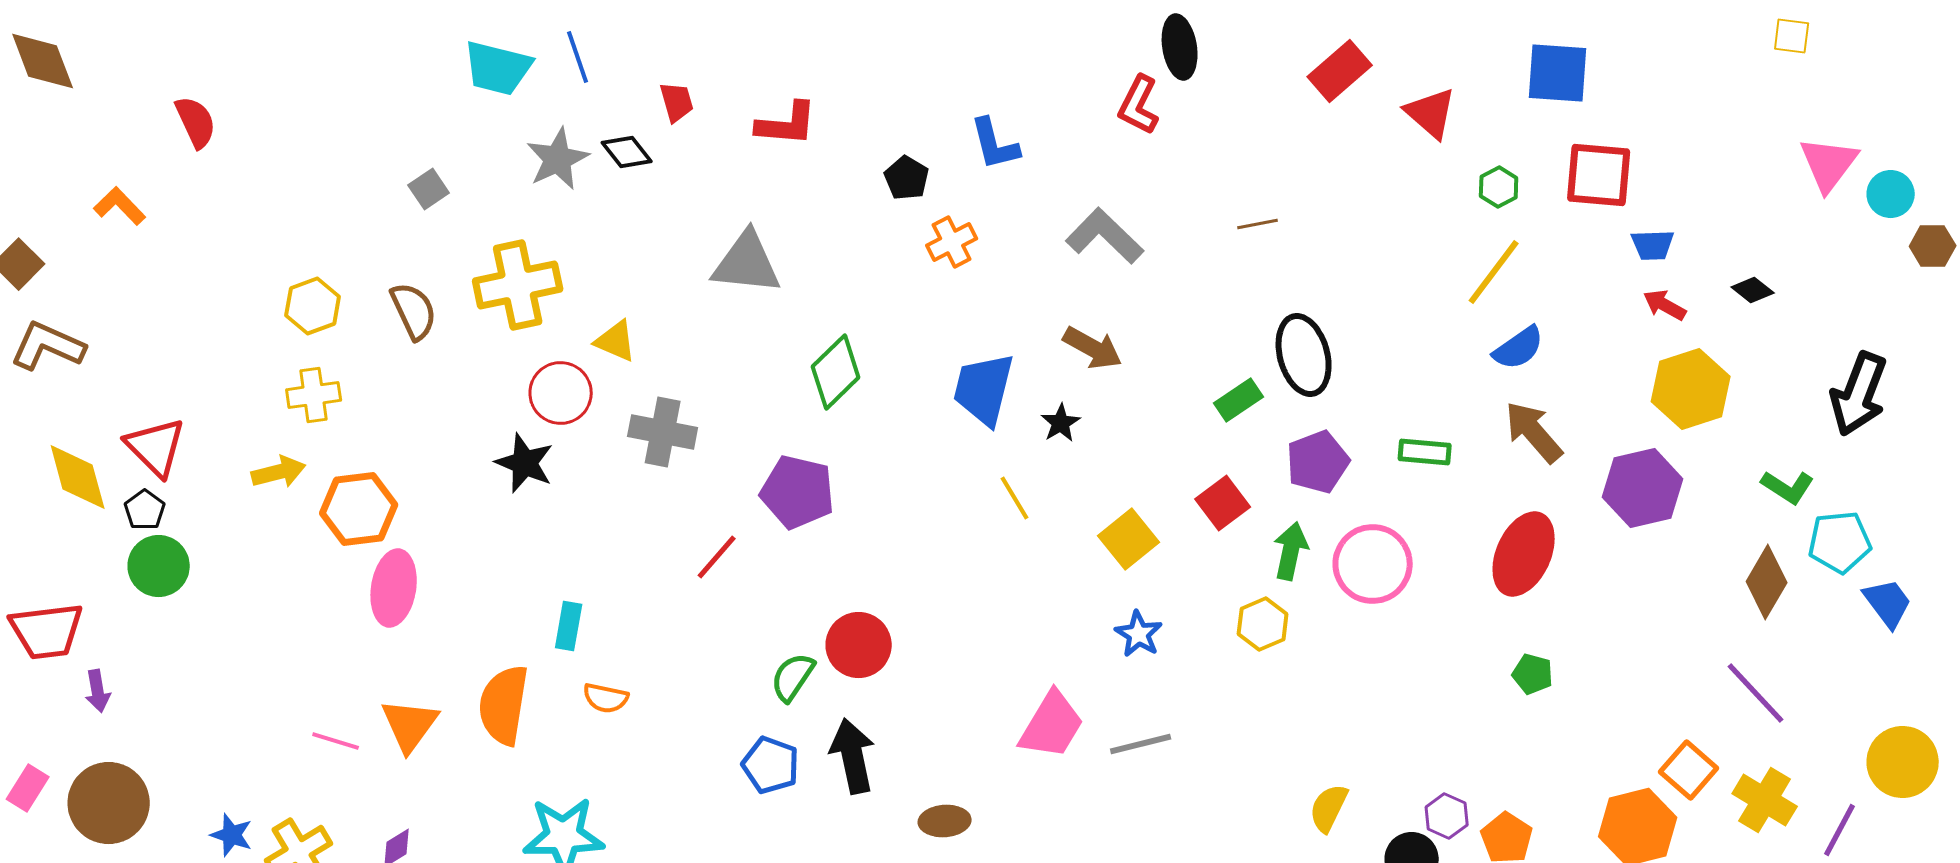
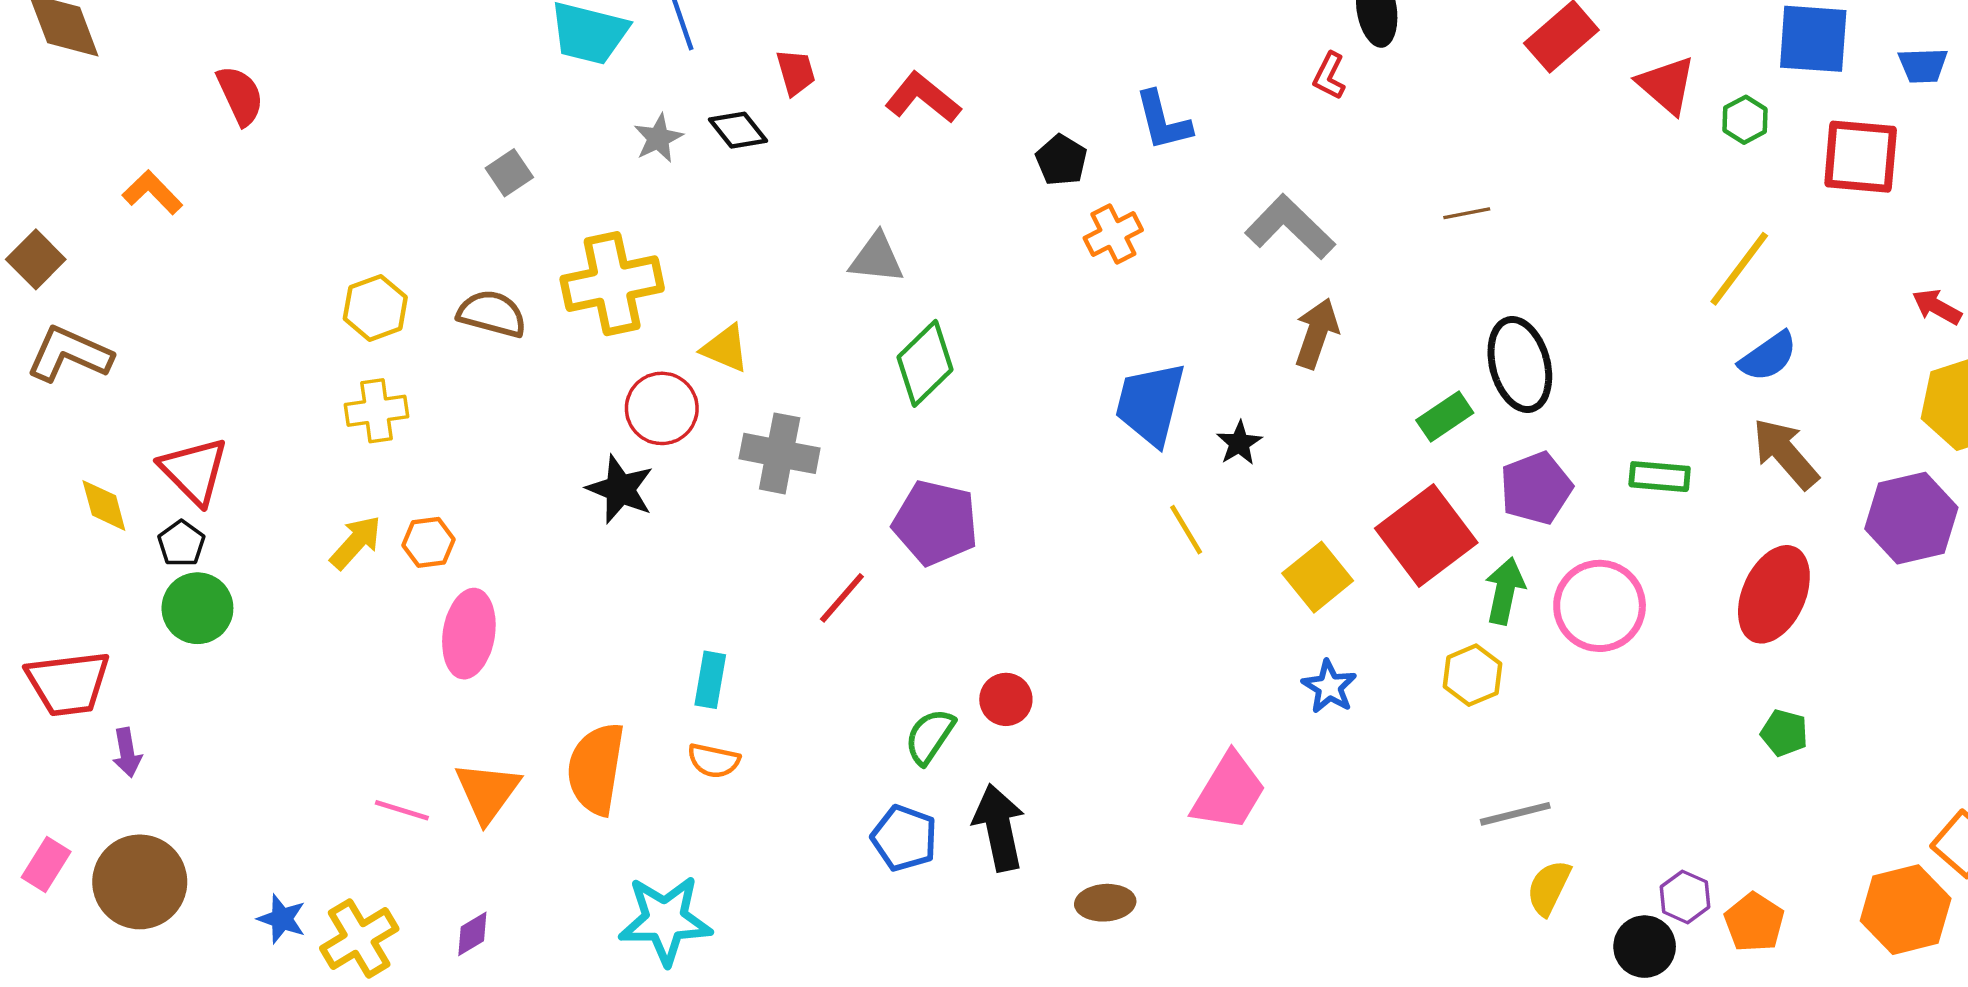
red L-shape: (1139, 105) -> (1329, 76), size x0.7
red L-shape: (787, 124) -> (923, 98), turned -146
gray star: (558, 159) -> (658, 138), size x0.7
green hexagon: (1499, 187) -> (1745, 120), moved
blue trapezoid: (1653, 245) -> (1923, 65), moved
gray triangle: (747, 263) -> (877, 258), size x0.7
brown semicircle: (414, 311) -> (492, 314), turned -50
brown arrow: (1093, 348) -> (1317, 333), moved, turned -100
green diamond: (836, 372) -> (925, 363), moved
yellow arrow: (279, 472) -> (356, 542), moved, turned -34
yellow diamond: (78, 477) -> (104, 505), size x0.7
red square: (1223, 503) -> (1426, 535), size x1.6
orange hexagon: (359, 509) -> (428, 542), size x0.6
cyan rectangle: (569, 626) -> (710, 680), moved
red circle: (859, 645) -> (1006, 699), size x0.7
gray line: (1141, 744) -> (1515, 814), moved

